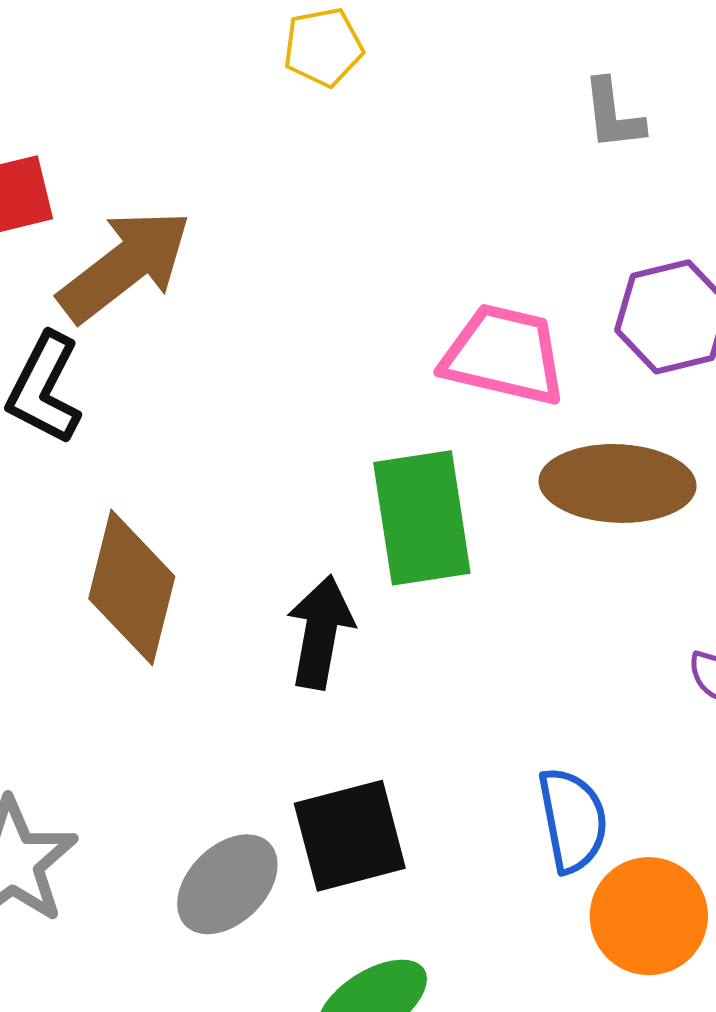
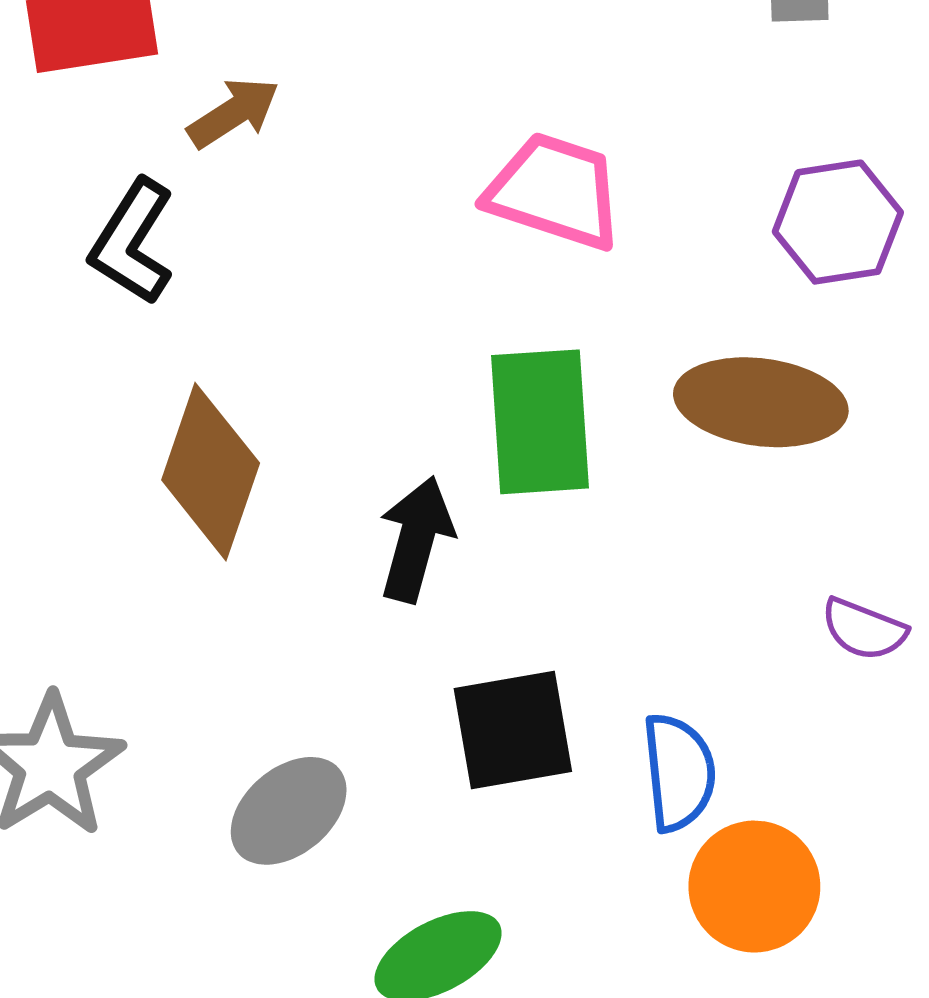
brown arrow: (125, 265) -> (234, 113), size x0.6
pink trapezoid: (504, 355) -> (555, 191), moved
black square: (350, 836) -> (513, 730), moved

